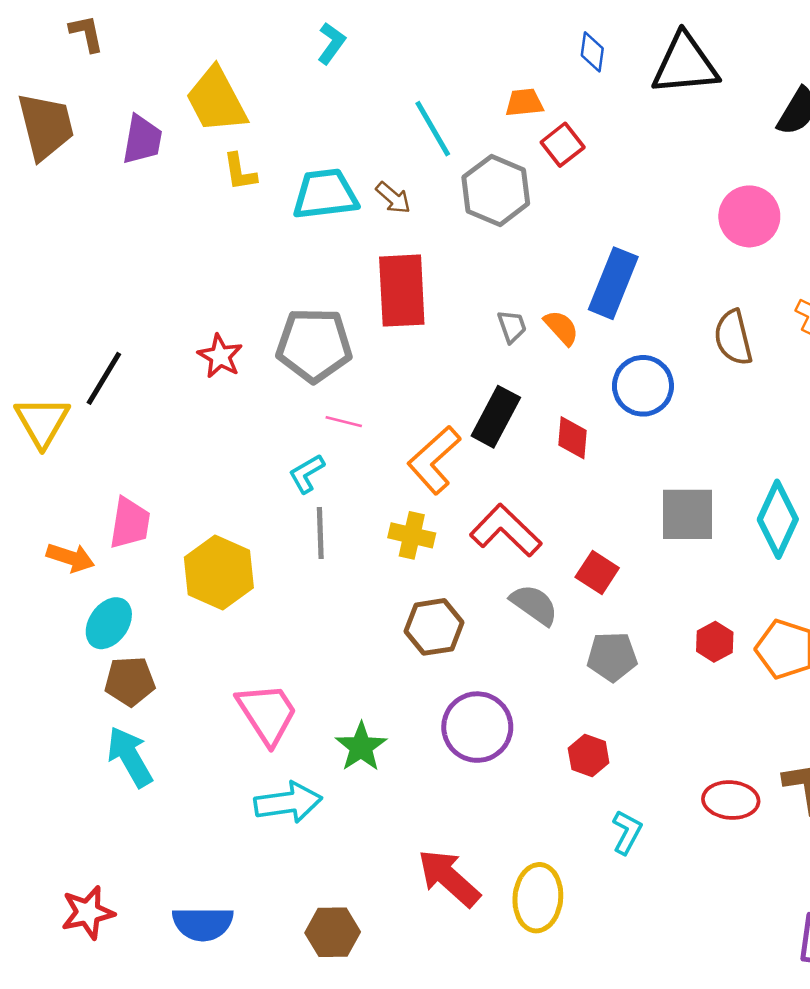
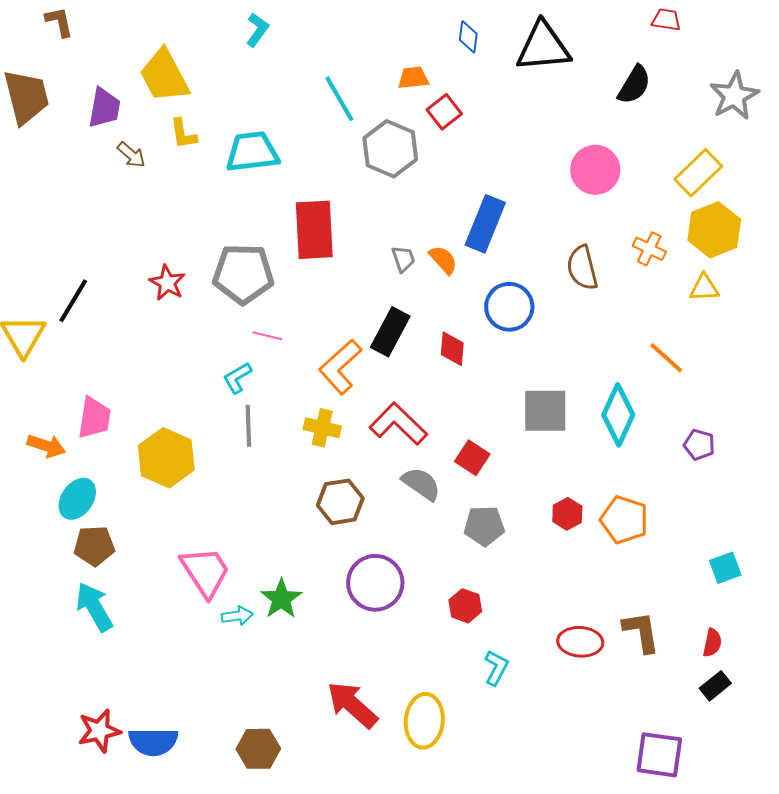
brown arrow: (393, 198) -> (131, 155), moved
cyan arrow: (288, 802) -> (237, 616), moved, size x0.6
red star: (88, 913) -> (99, 731), moved

